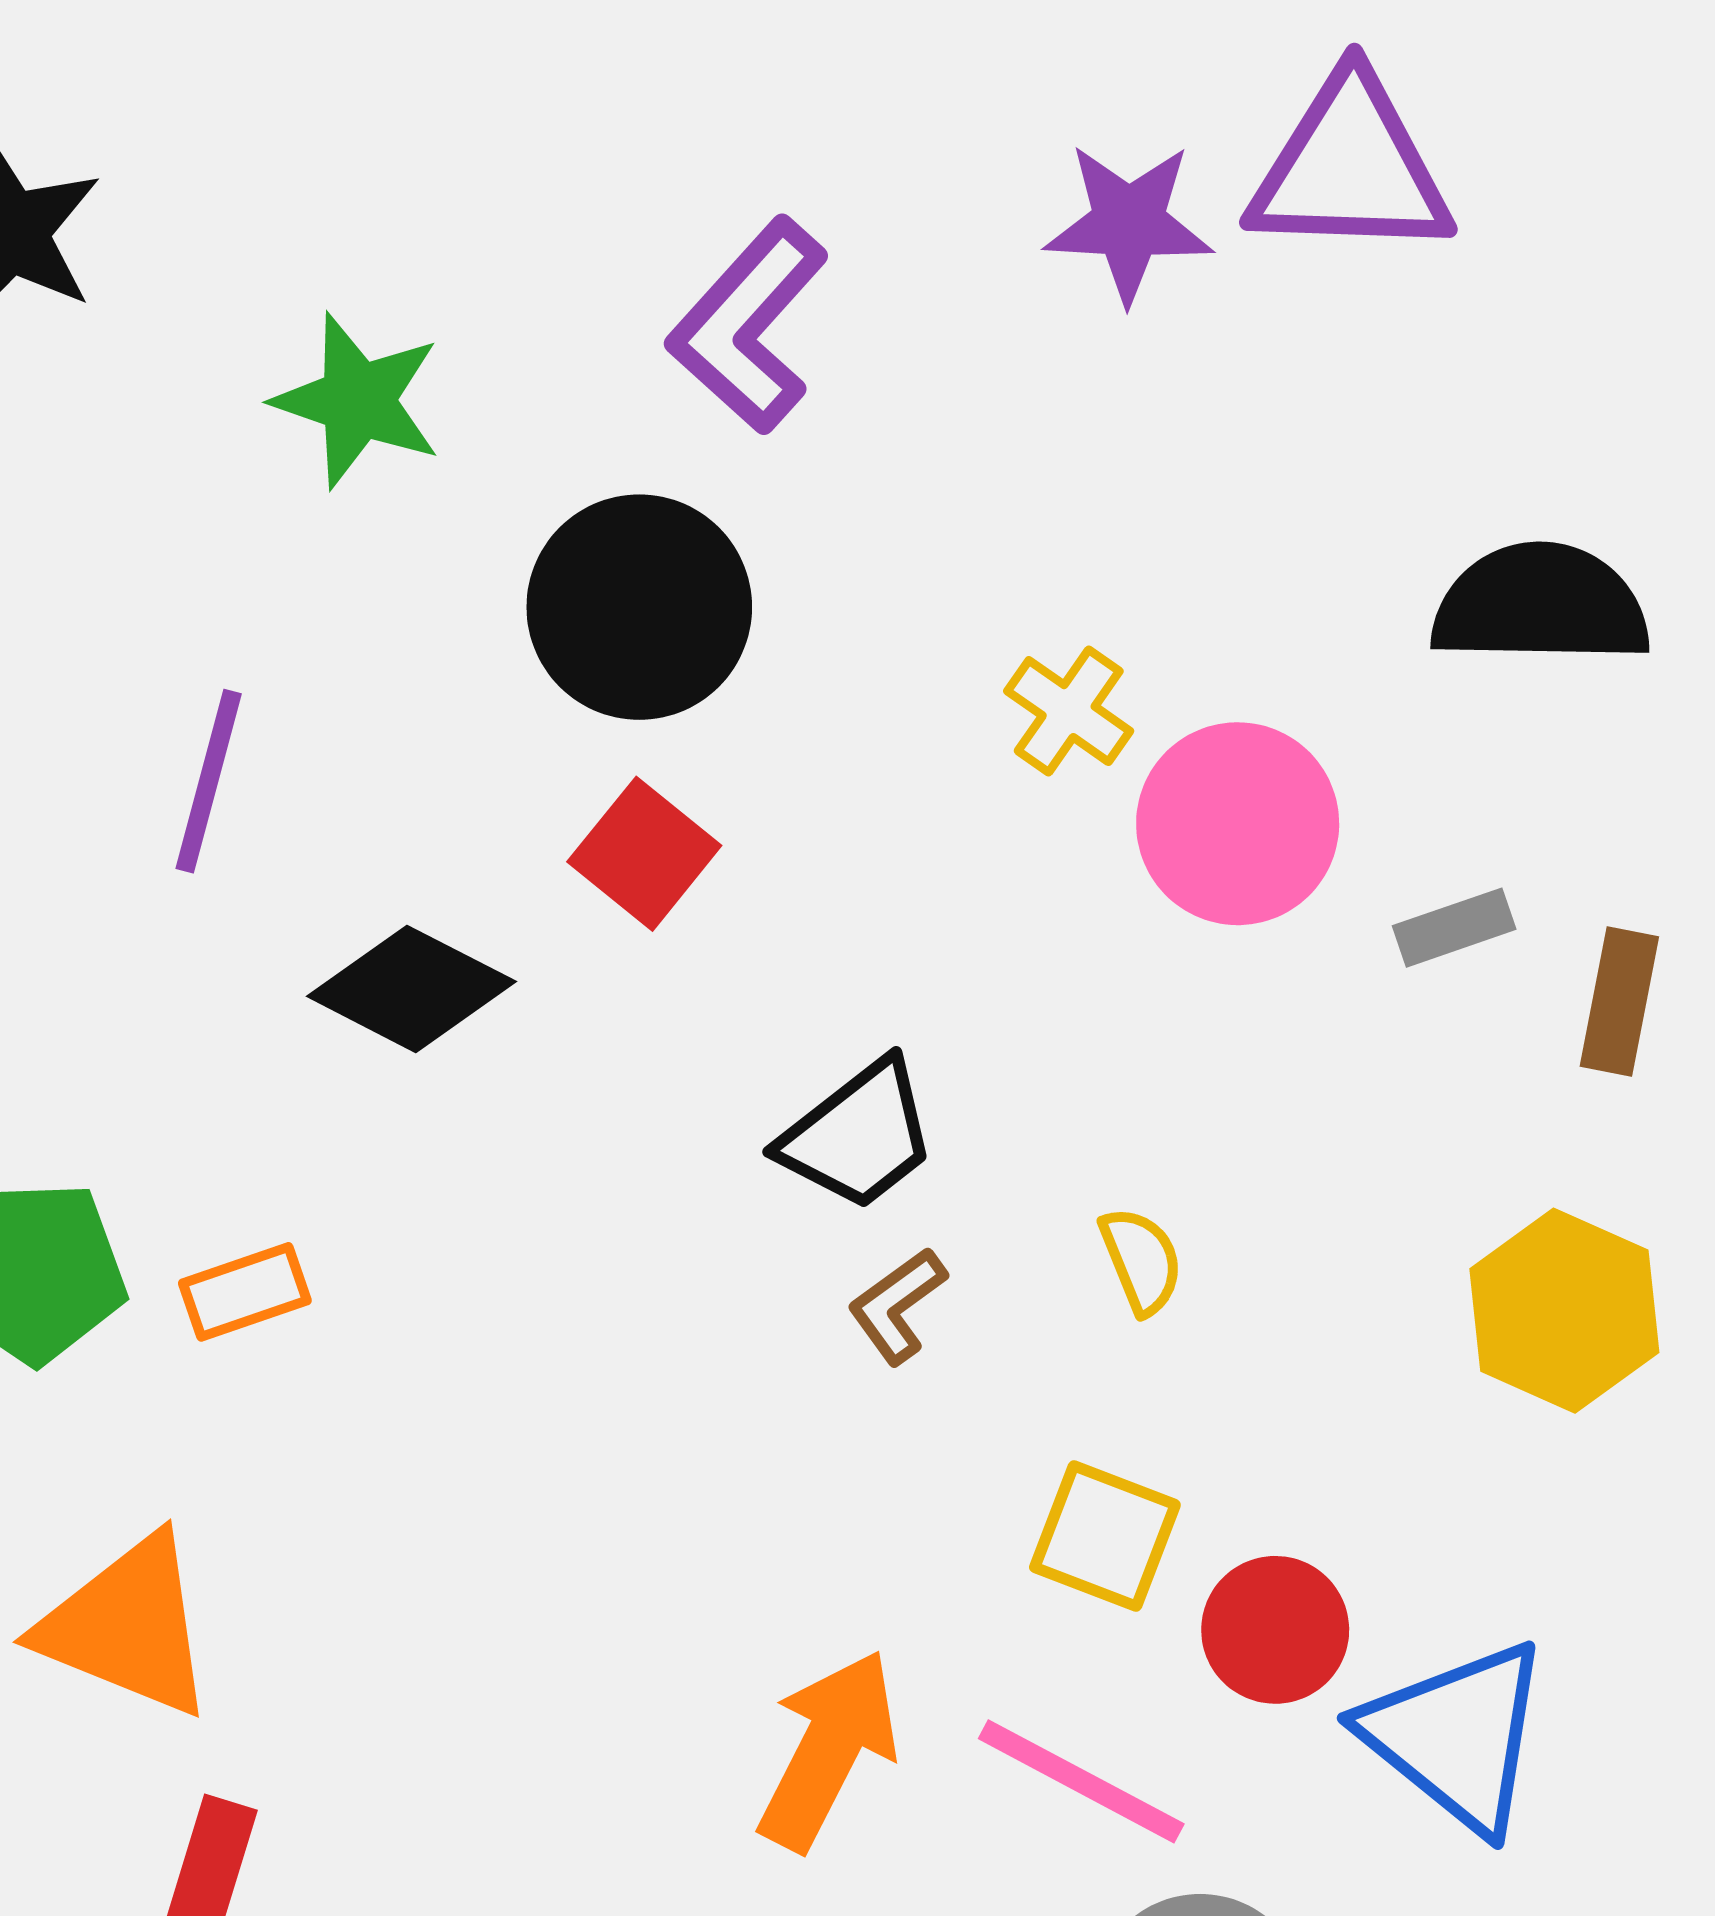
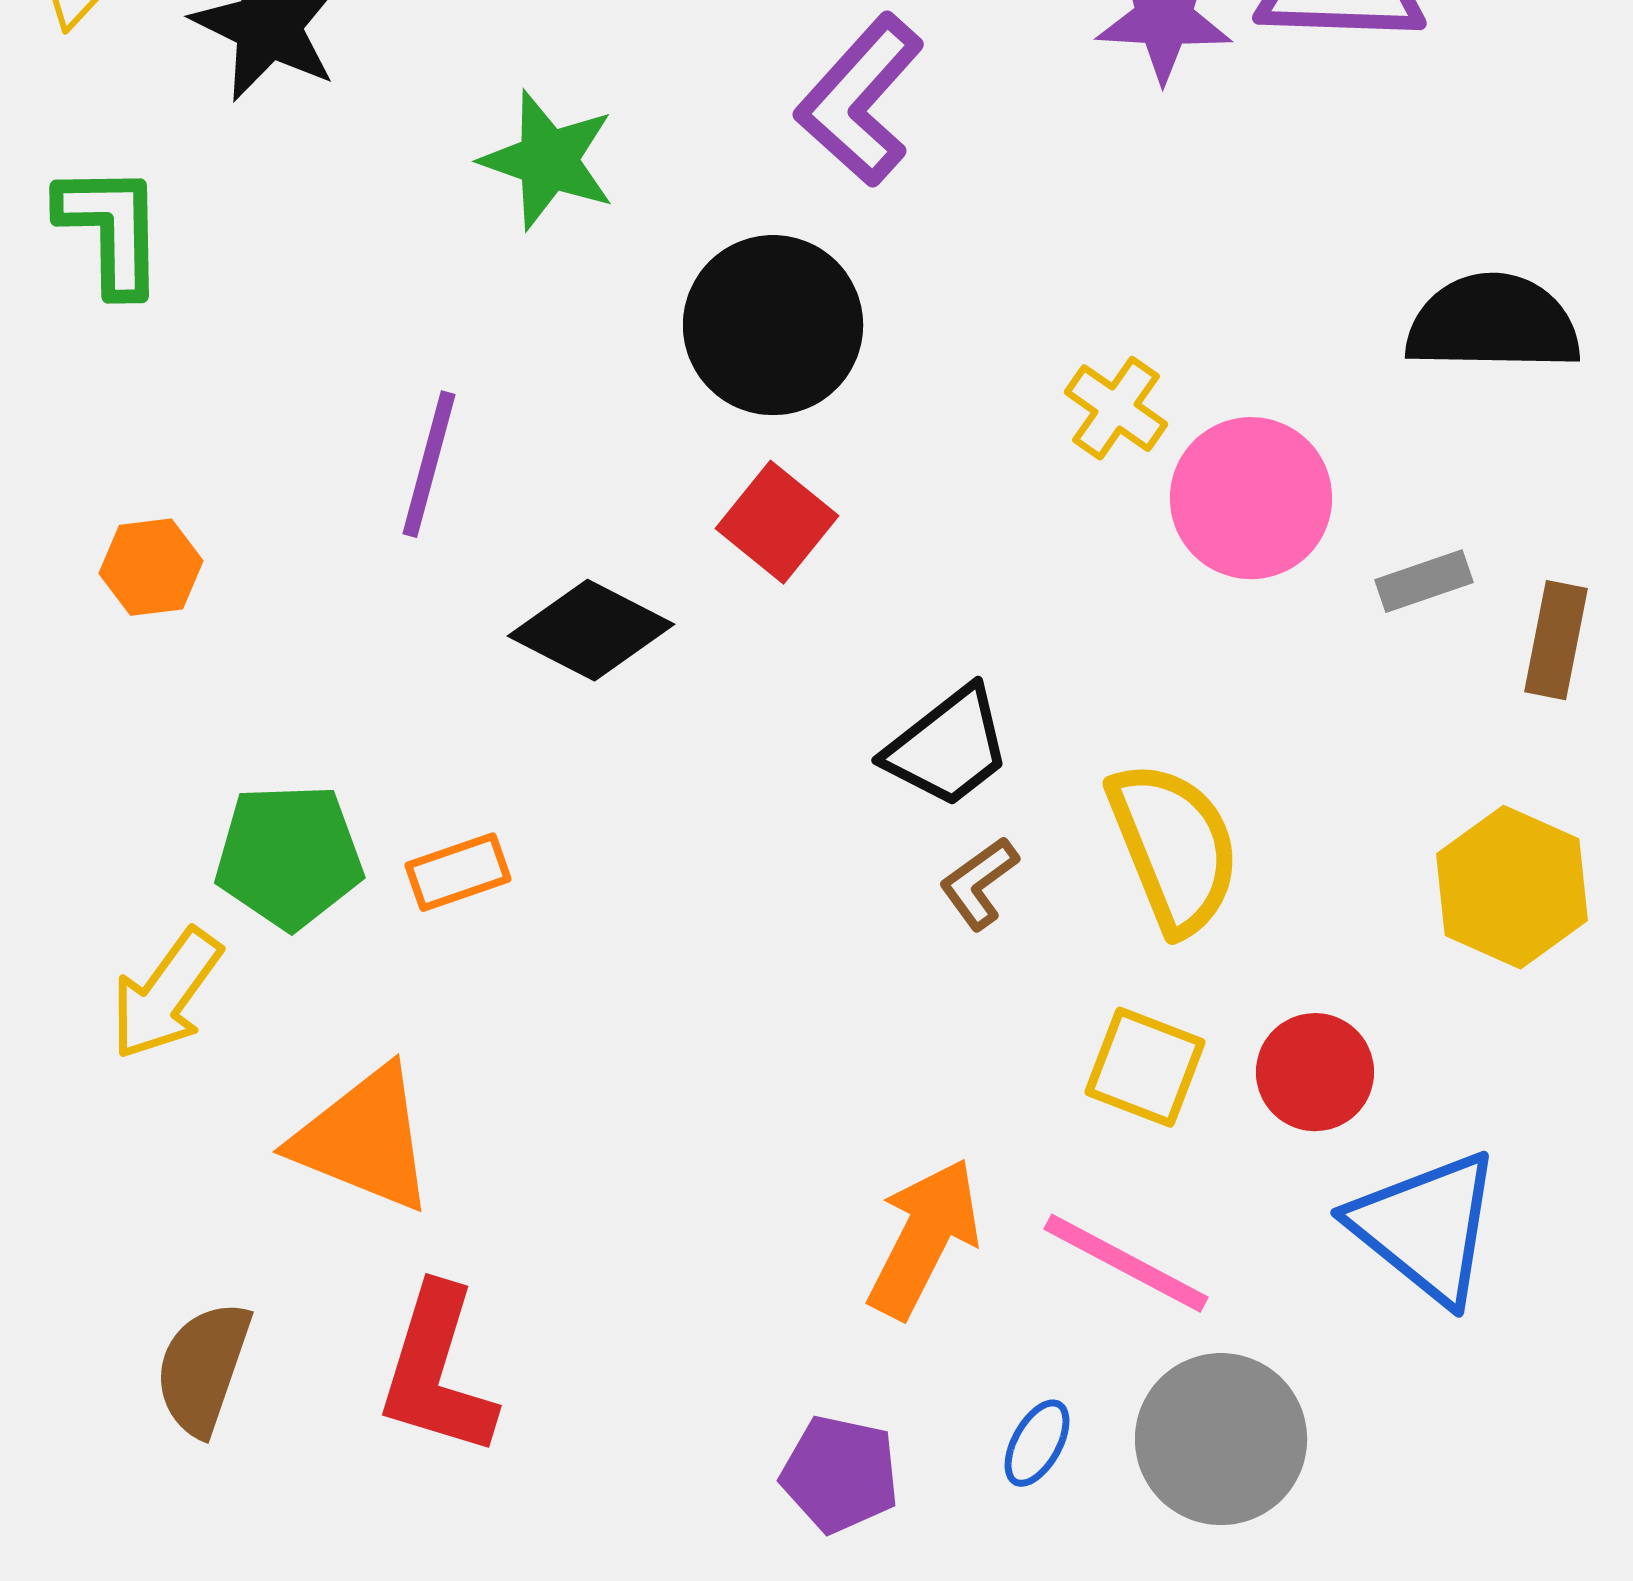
yellow semicircle: (1141, 1261) -> (1174, 847), size x2.0
red circle: (1275, 1630) -> (1315, 1072), moved

